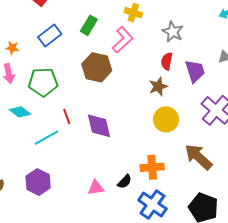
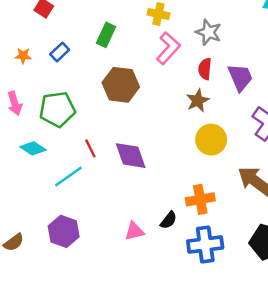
blue rectangle: (50, 35) -> (60, 52), size x0.7
pink L-shape: (123, 40) -> (168, 48), moved
orange star: (12, 48) -> (23, 56), moved
blue cross: (152, 205) -> (205, 244), turned -36

